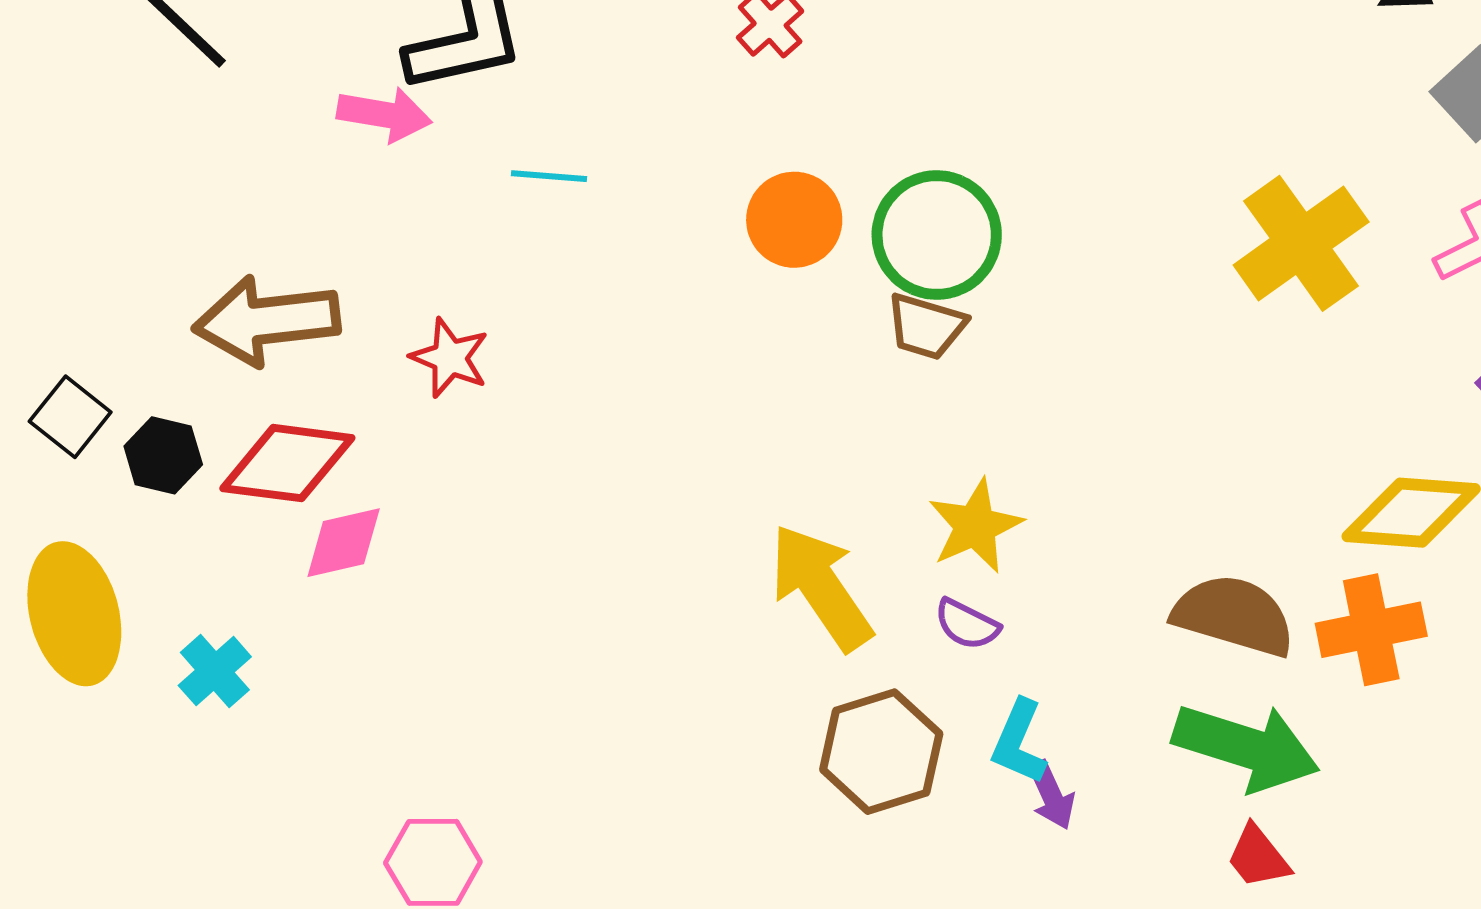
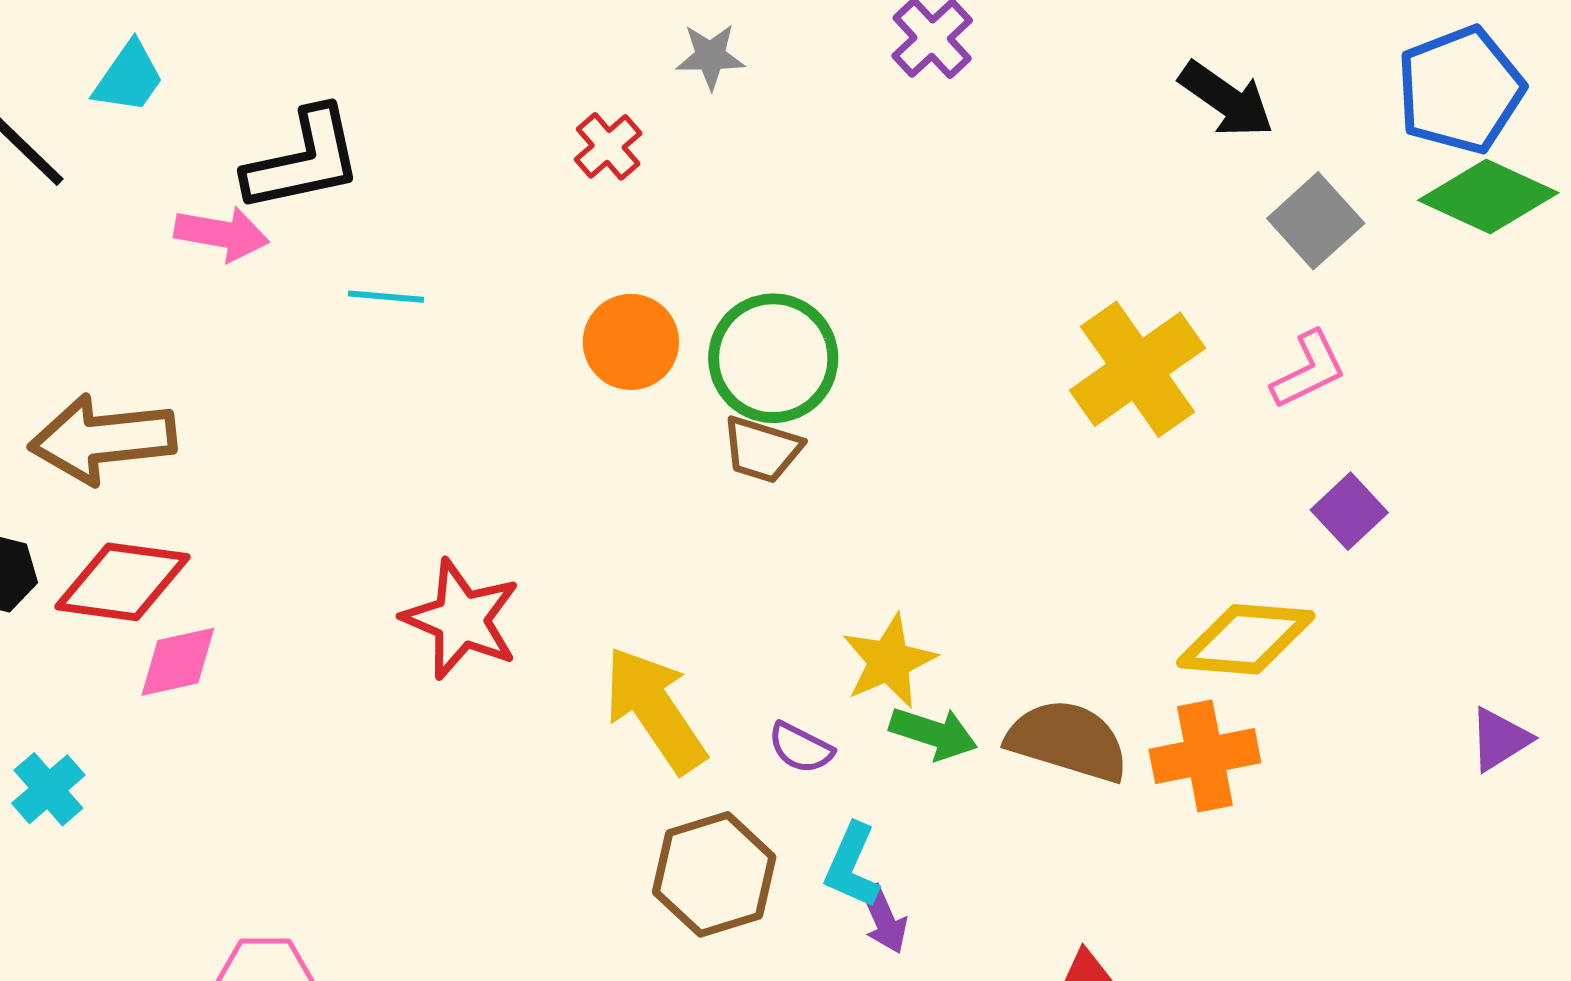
red star: (450, 358) -> (461, 619), moved, size x1.5
yellow star: (975, 526) -> (889, 661), moved
green arrow: (1246, 747) -> (933, 733), moved, size x0.6

